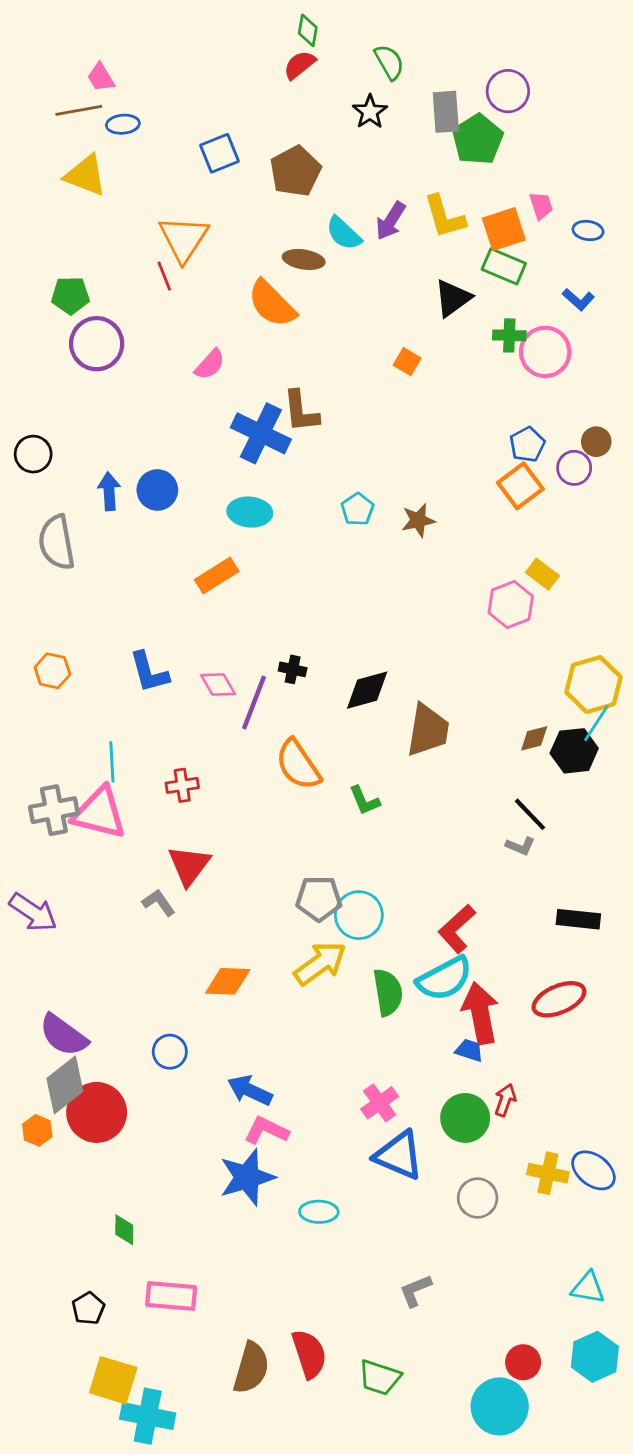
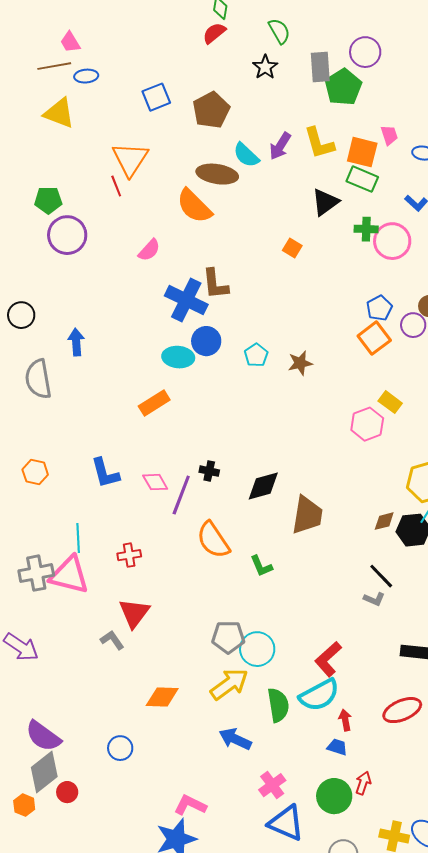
orange square: (504, 229) -> (362, 152), turned 32
brown ellipse: (304, 259) -> (217, 174), size x1.4
blue circle: (157, 490) -> (206, 341), moved
red arrow: (480, 1013) -> (345, 720), size x0.5
blue arrow: (250, 1090) -> (235, 739), moved
red circle: (97, 1112) -> (67, 792), size x0.5

